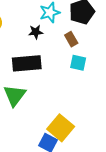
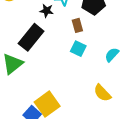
black rectangle: (27, 63) -> (31, 37), turned -60

